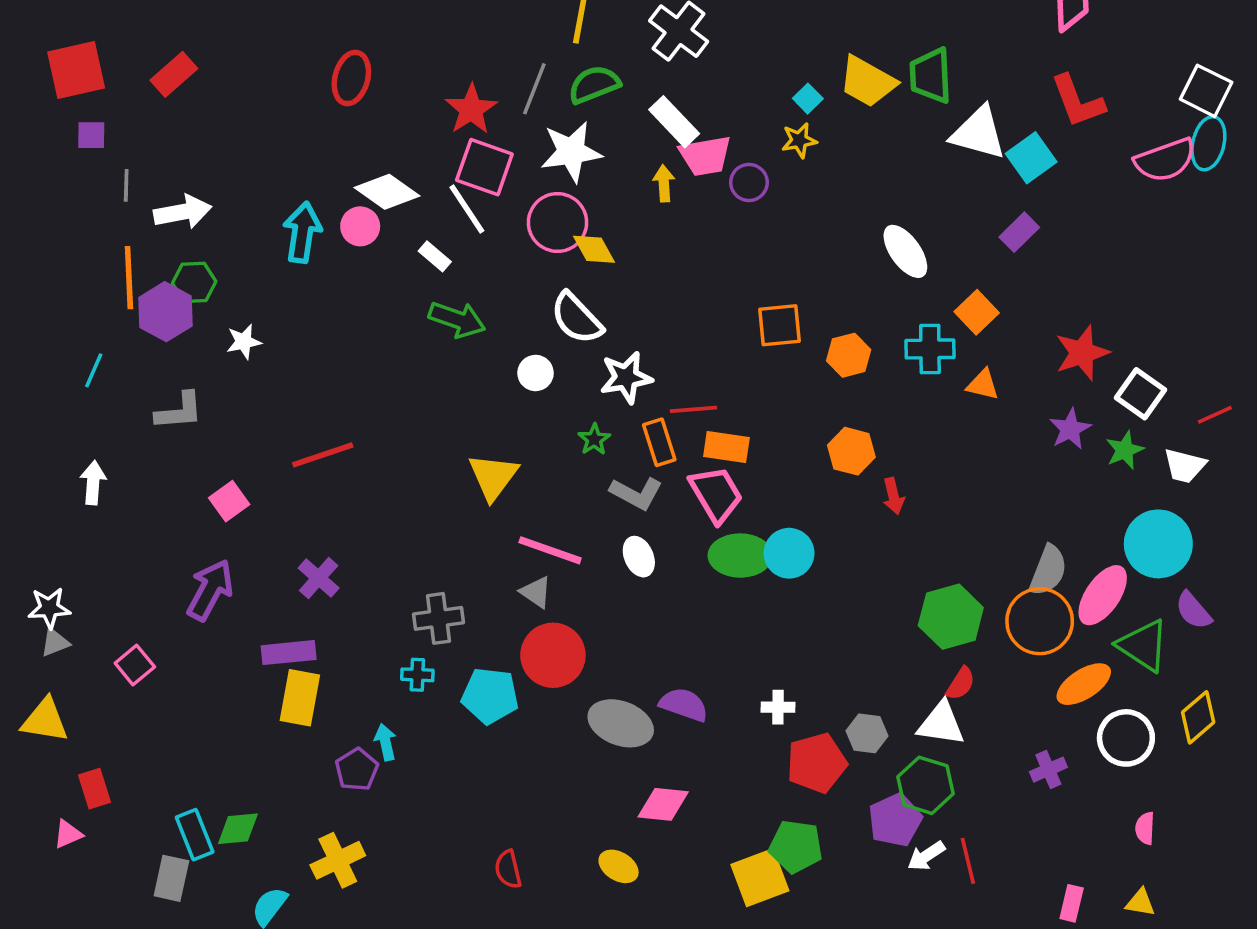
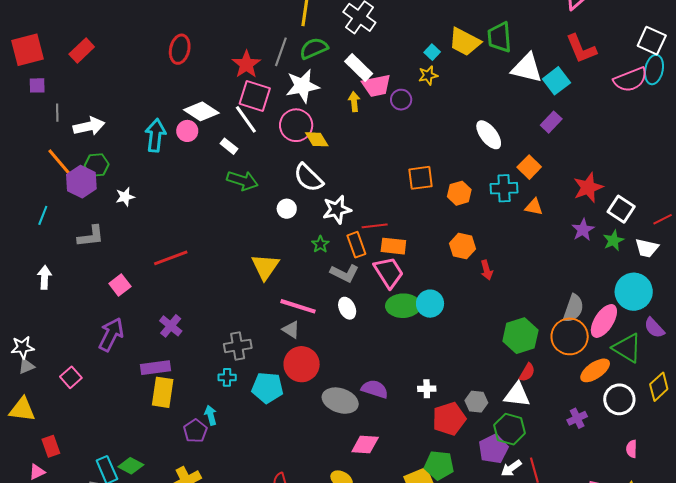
orange line: (129, 278) -> (61, 164), turned -36
green diamond: (238, 829) -> (131, 466), turned 35

